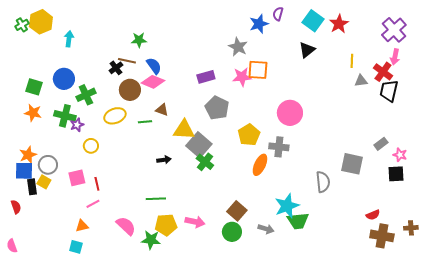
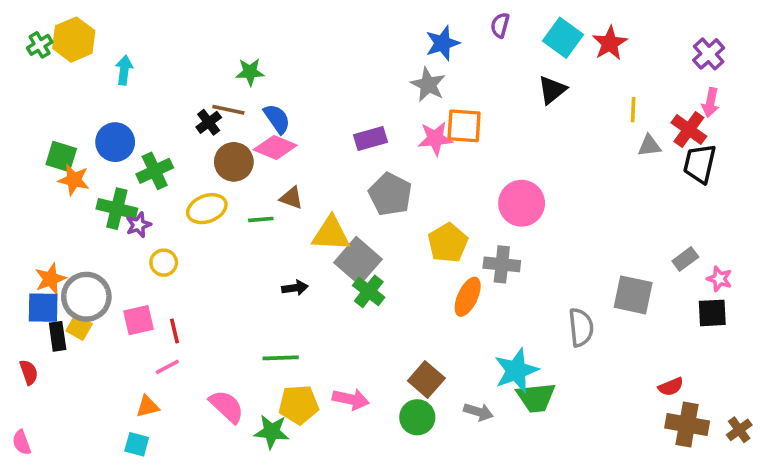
blue star: (259, 24) -> (442, 43), moved
purple cross: (394, 30) -> (709, 54), size x0.7
orange star: (33, 113) -> (74, 180), moved
gray circle: (48, 165) -> (86, 297), size x1.4
brown cross: (411, 228) -> (739, 430), moved, turned -32

